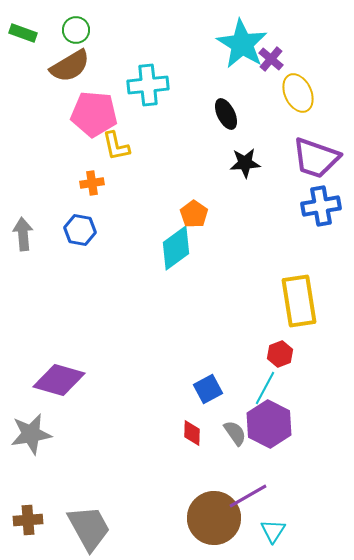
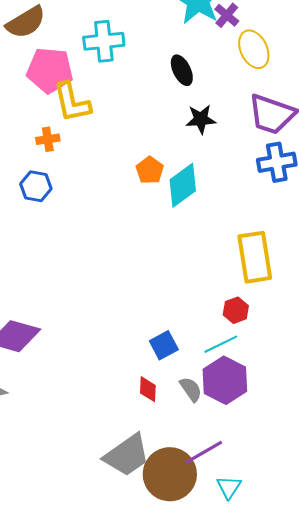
yellow L-shape: (116, 146) -> (72, 102), size x1.4
cyan diamond: (176, 248) -> (183, 185), moved
cyan line: (265, 388) -> (221, 344), turned 36
gray trapezoid: (89, 528) -> (127, 455), moved, turned 84

